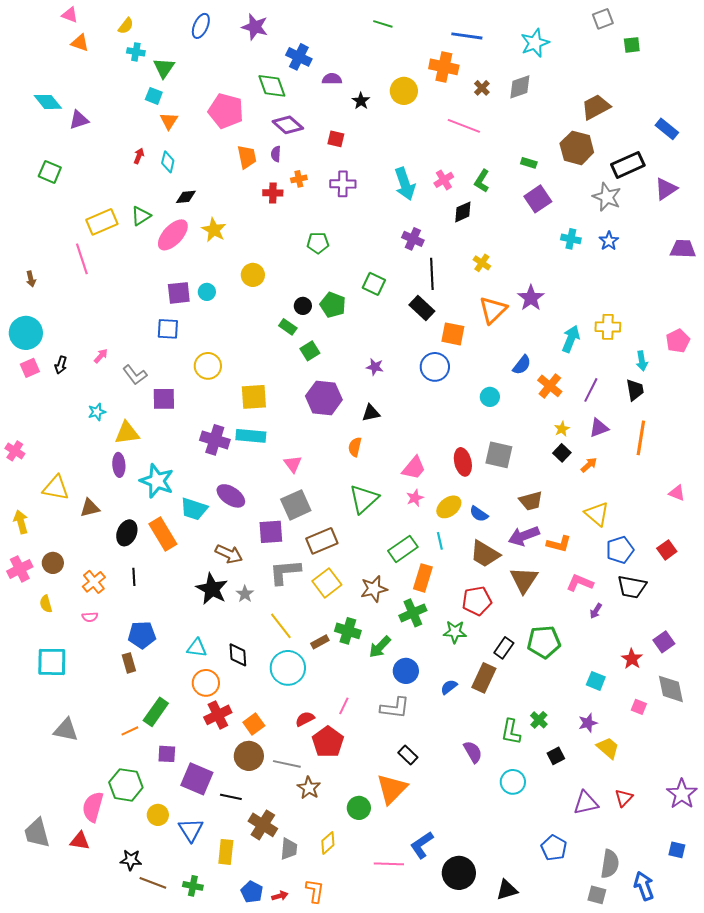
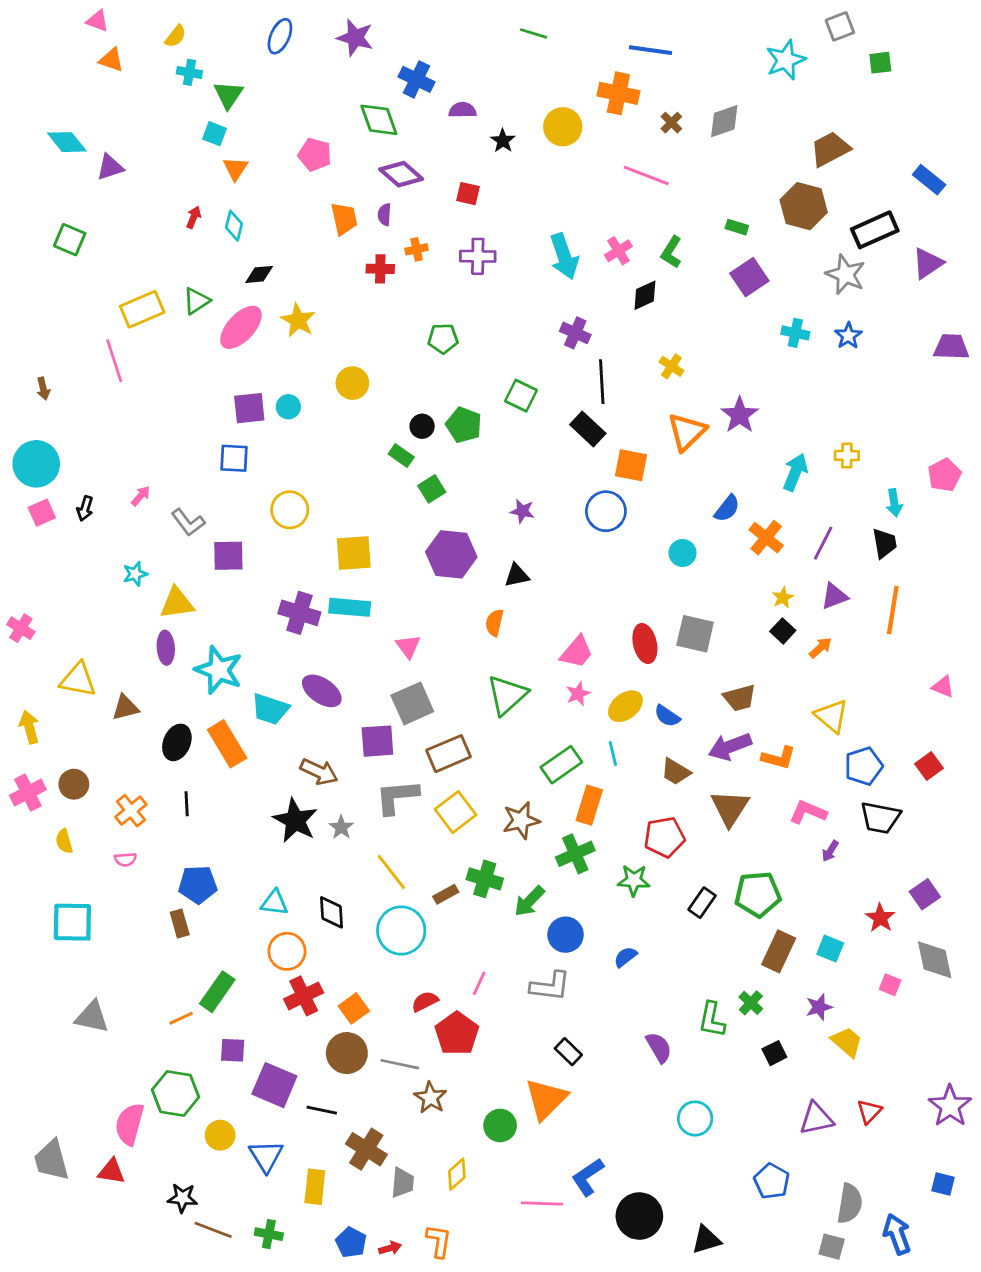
cyan star: (535, 43) -> (786, 60), moved
pink pentagon: (226, 111) -> (315, 155), size x0.7
yellow cross: (608, 327) -> (847, 455), size x0.7
brown trapezoid: (485, 554) -> (676, 772), size x0.7
brown rectangle: (484, 678) -> (779, 951), moved
cyan circle: (513, 782) -> (695, 1119), moved

